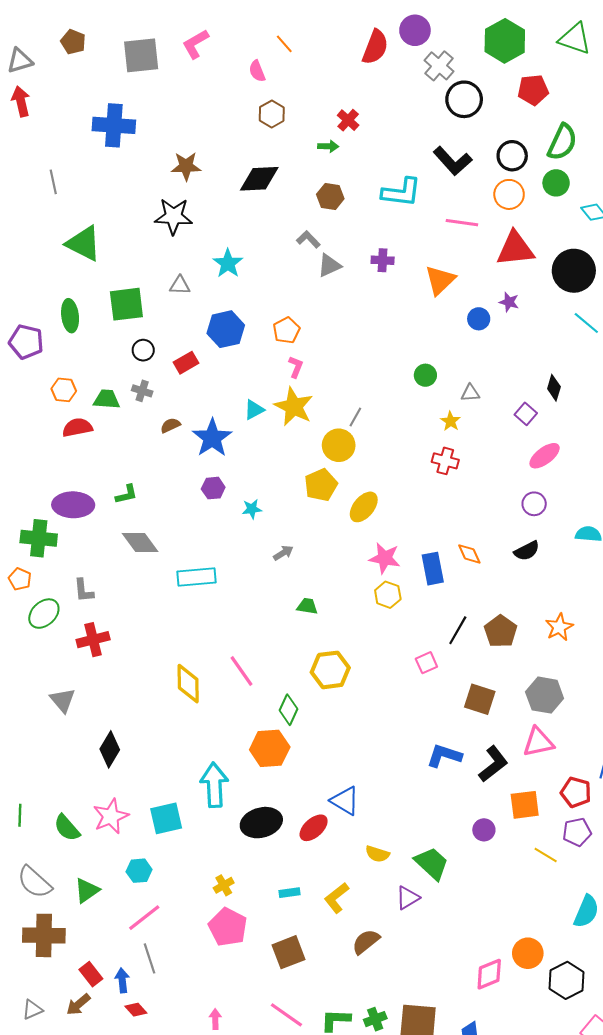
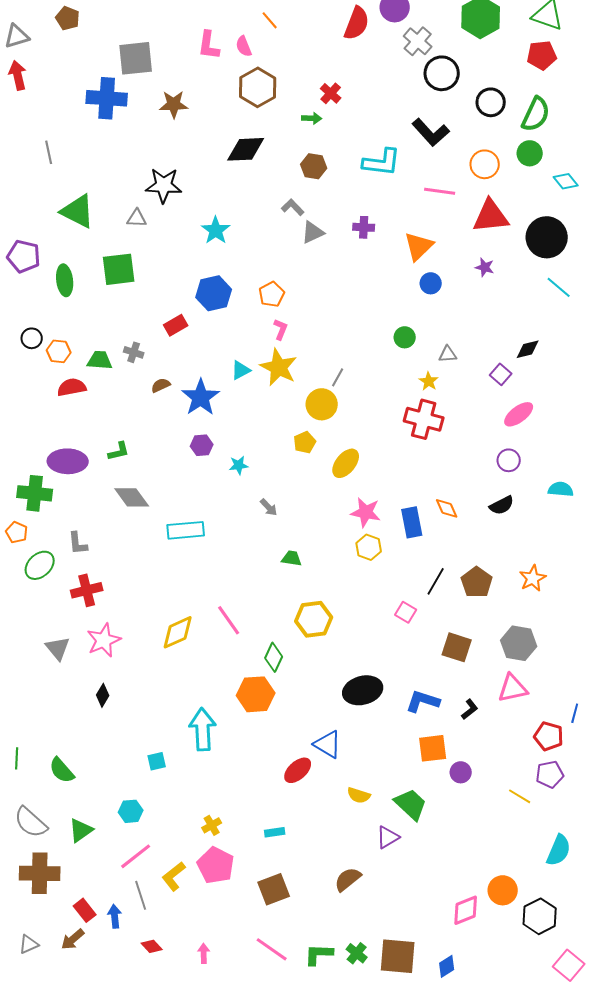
pink L-shape: (195, 44) -> (209, 45), moved, turned -52
gray square: (141, 55) -> (136, 58), moved
red pentagon: (533, 90) -> (542, 55), moved
brown hexagon: (272, 114) -> (258, 87), size x1.5
black circle: (512, 156) -> (491, 102), moved
brown star: (186, 166) -> (174, 104), moved
gray triangle: (180, 285) -> (137, 218), moved
blue circle: (479, 319) -> (431, 283), moved
purple pentagon: (26, 342) -> (24, 256), moved
black circle: (143, 350) -> (32, 338), moved
black diamond: (554, 388) -> (528, 349), turned 60
red cross: (445, 461) -> (424, 419), size x1.5
yellow pentagon: (321, 485) -> (305, 442), size x0.7
gray arrow: (283, 553) -> (269, 507), turned 78
pink square: (426, 663) -> (406, 612), turned -35
yellow diamond: (188, 684) -> (178, 632), turned 66
black diamond: (110, 749) -> (103, 695), size x0.7
black L-shape: (493, 764) -> (470, 709), size x0.6
orange square: (525, 805) -> (433, 748), moved
pink star: (111, 816) -> (104, 640), moved
cyan square: (166, 818) -> (157, 761), size x0.6
black ellipse: (261, 823) -> (363, 690), moved
yellow L-shape: (337, 898) -> (174, 876), moved
red diamond: (136, 1010) -> (152, 946), moved
green cross: (375, 1019) -> (357, 953), turned -30

